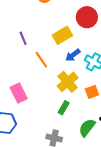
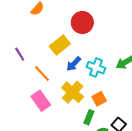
pink rectangle: (19, 93) -> (41, 101), moved
green rectangle: (64, 108) -> (89, 117), moved

